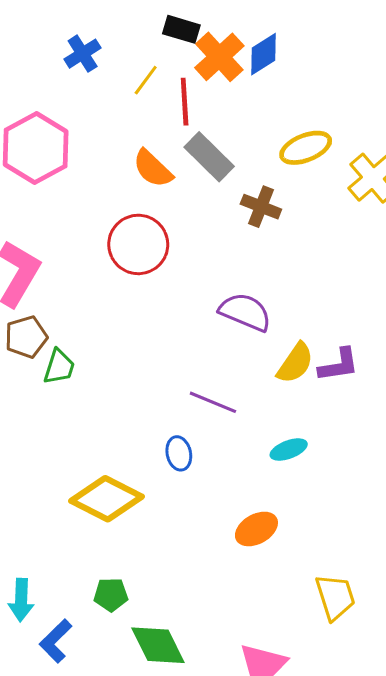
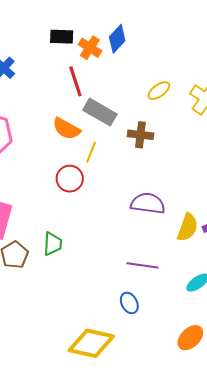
orange cross: (219, 57) -> (90, 48), size x0.7
yellow line: (146, 80) -> (91, 152), moved
yellow ellipse: (306, 148) -> (159, 91), size x0.7
red circle: (138, 244) -> (70, 179), size x0.7
green trapezoid: (59, 367) -> (53, 244), moved

